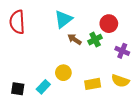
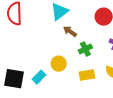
green cross: (95, 40) -> (85, 49), moved
black square: (18, 89) -> (14, 79), size x1.5

